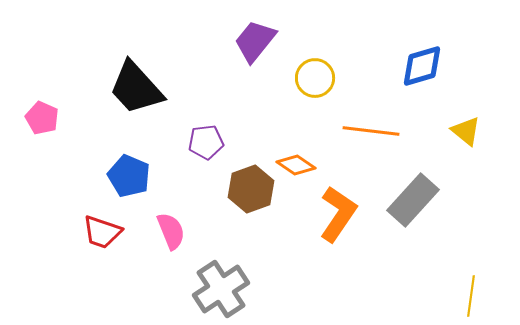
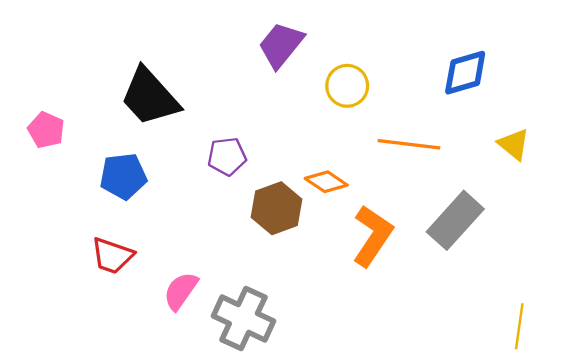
blue pentagon: (129, 176) -> (123, 176), moved, turned -30
pink semicircle: (171, 231) -> (181, 291), moved, turned -123
gray cross: (221, 289) -> (243, 319), turned -32

